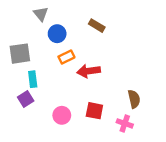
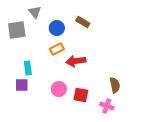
blue circle: (57, 34) -> (57, 28), moved
gray square: (20, 54) -> (17, 30), moved
purple square: (26, 99) -> (22, 85), turned 32
pink circle: (62, 115) -> (59, 89), moved

